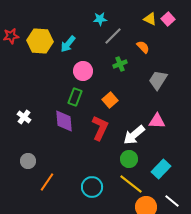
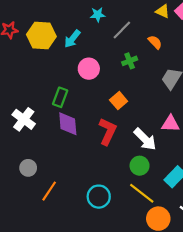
cyan star: (100, 19) -> (98, 15), moved
green rectangle: (75, 97) -> (60, 97), moved
white cross: (24, 117) -> (24, 119), size x1.5
white arrow: (134, 135) -> (145, 139), turned -95

